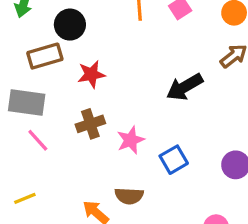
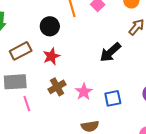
black circle: (70, 25) -> (50, 26), moved
pink line: (38, 140) -> (27, 104), turned 35
blue square: (174, 160) -> (113, 98), turned 30

